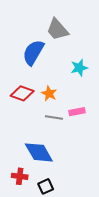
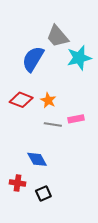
cyan star: (79, 68) -> (79, 58), moved, size x1.4
blue diamond: (39, 152) -> (37, 159), size x0.7

